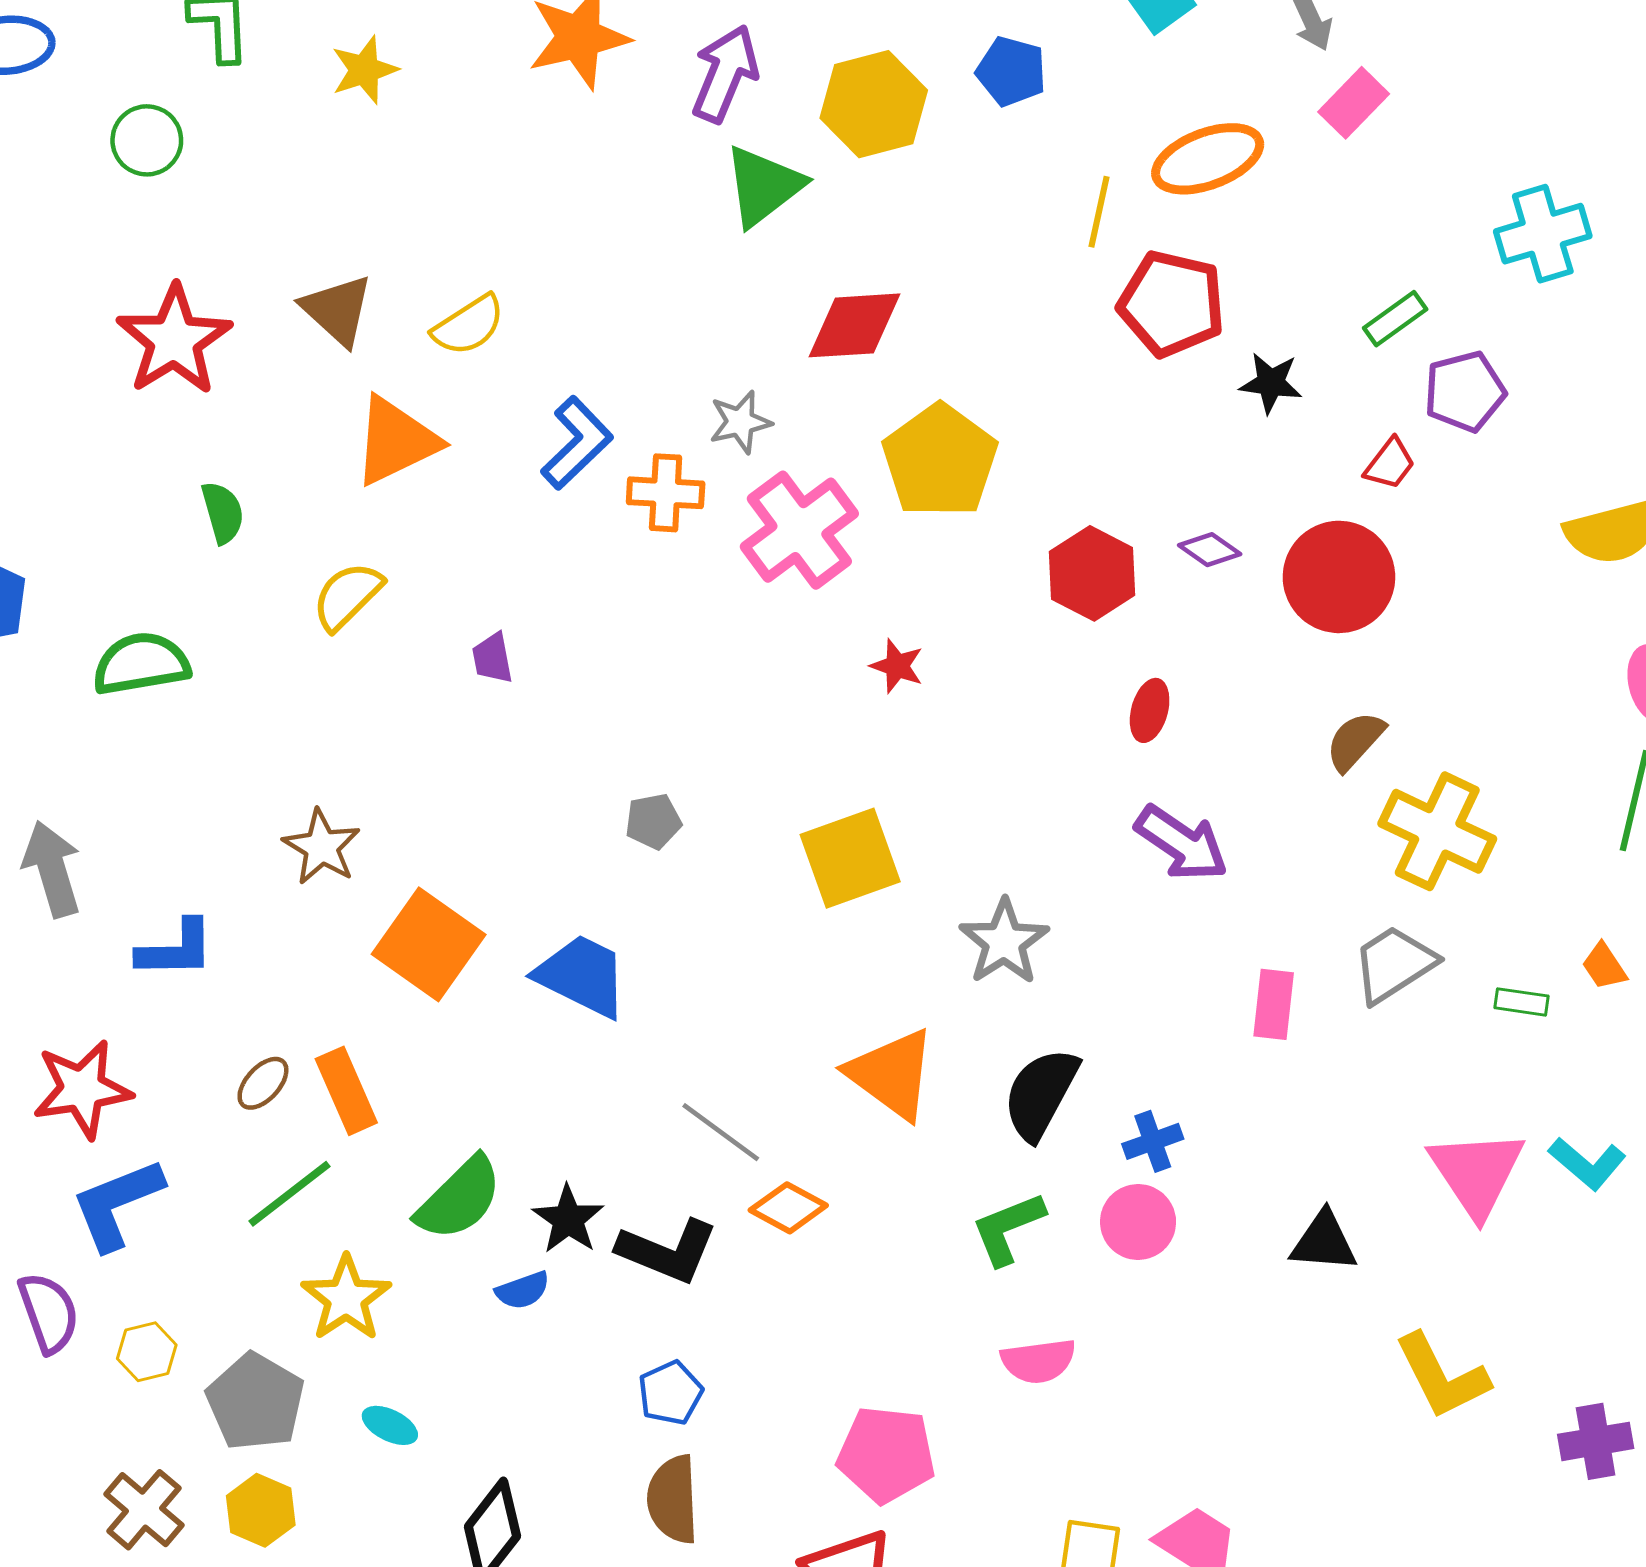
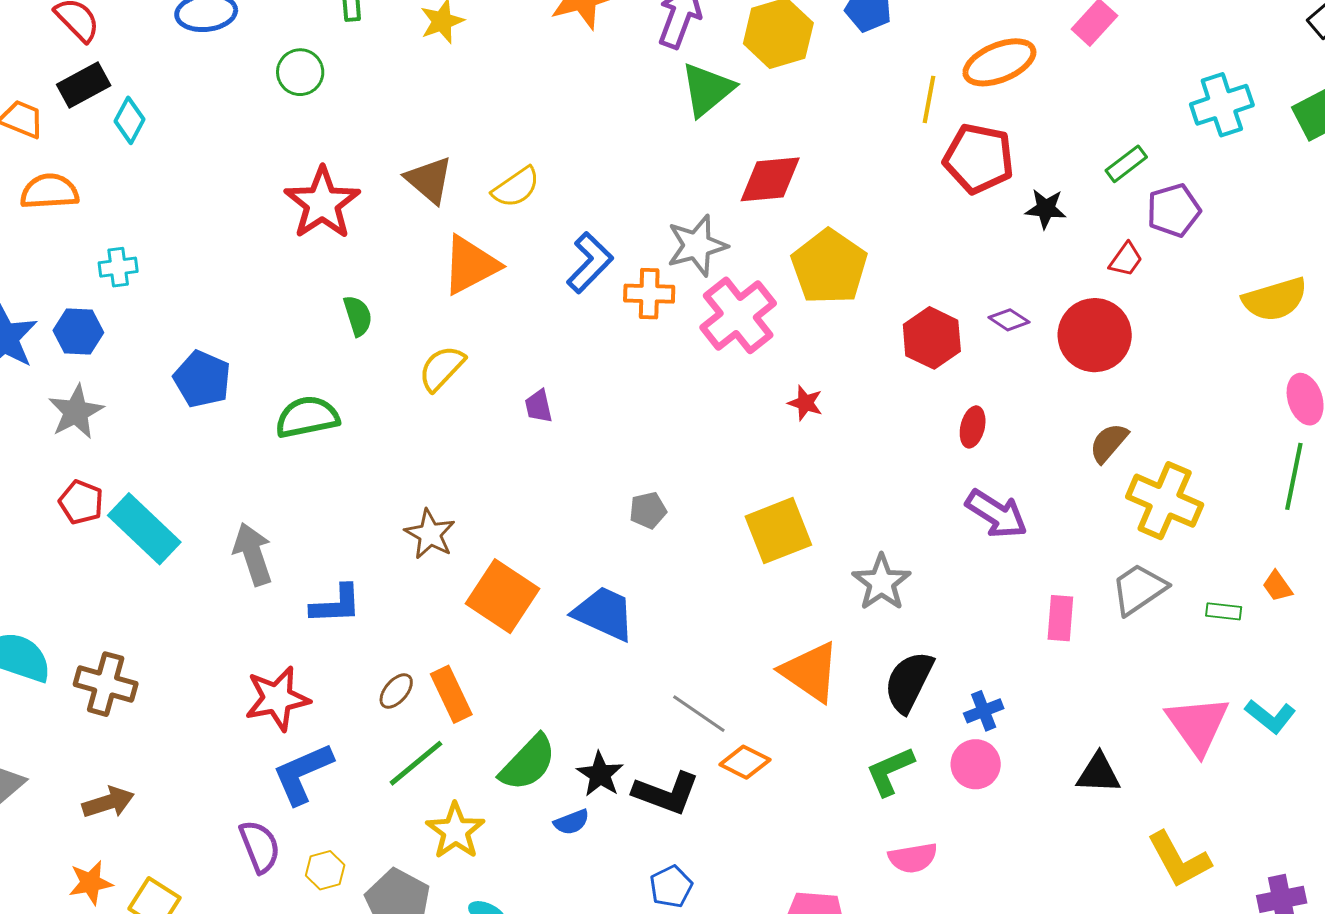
gray star: (740, 422) -> (697, 245), size x1.5

